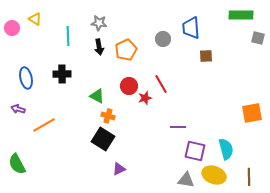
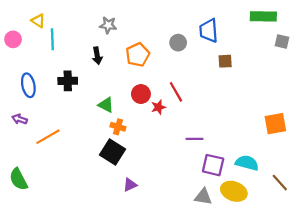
pink circle: (12, 28) -> (13, 39), moved
cyan line: (68, 36) -> (52, 39), moved
black arrow: (99, 47) -> (97, 56), moved
cyan semicircle: (226, 149) -> (247, 163), turned -60
brown line: (249, 177) -> (280, 183), moved, turned -42

